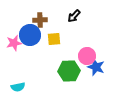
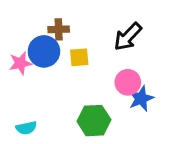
black arrow: (74, 16) -> (128, 37), moved, size x1.5
blue star: (96, 67) -> (141, 98), turned 30
green hexagon: (69, 71) -> (94, 121), moved

